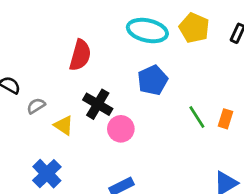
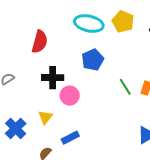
black cross: (98, 104) -> (53, 78), turned -30
yellow triangle: (64, 125) -> (45, 117), moved, turned 35

